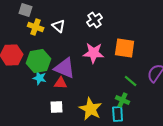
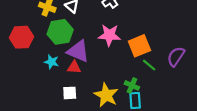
orange square: (125, 48) -> (139, 46), moved, turned -30
green hexagon: (39, 61) -> (60, 32), moved
green cross: (123, 100) -> (132, 85), moved

